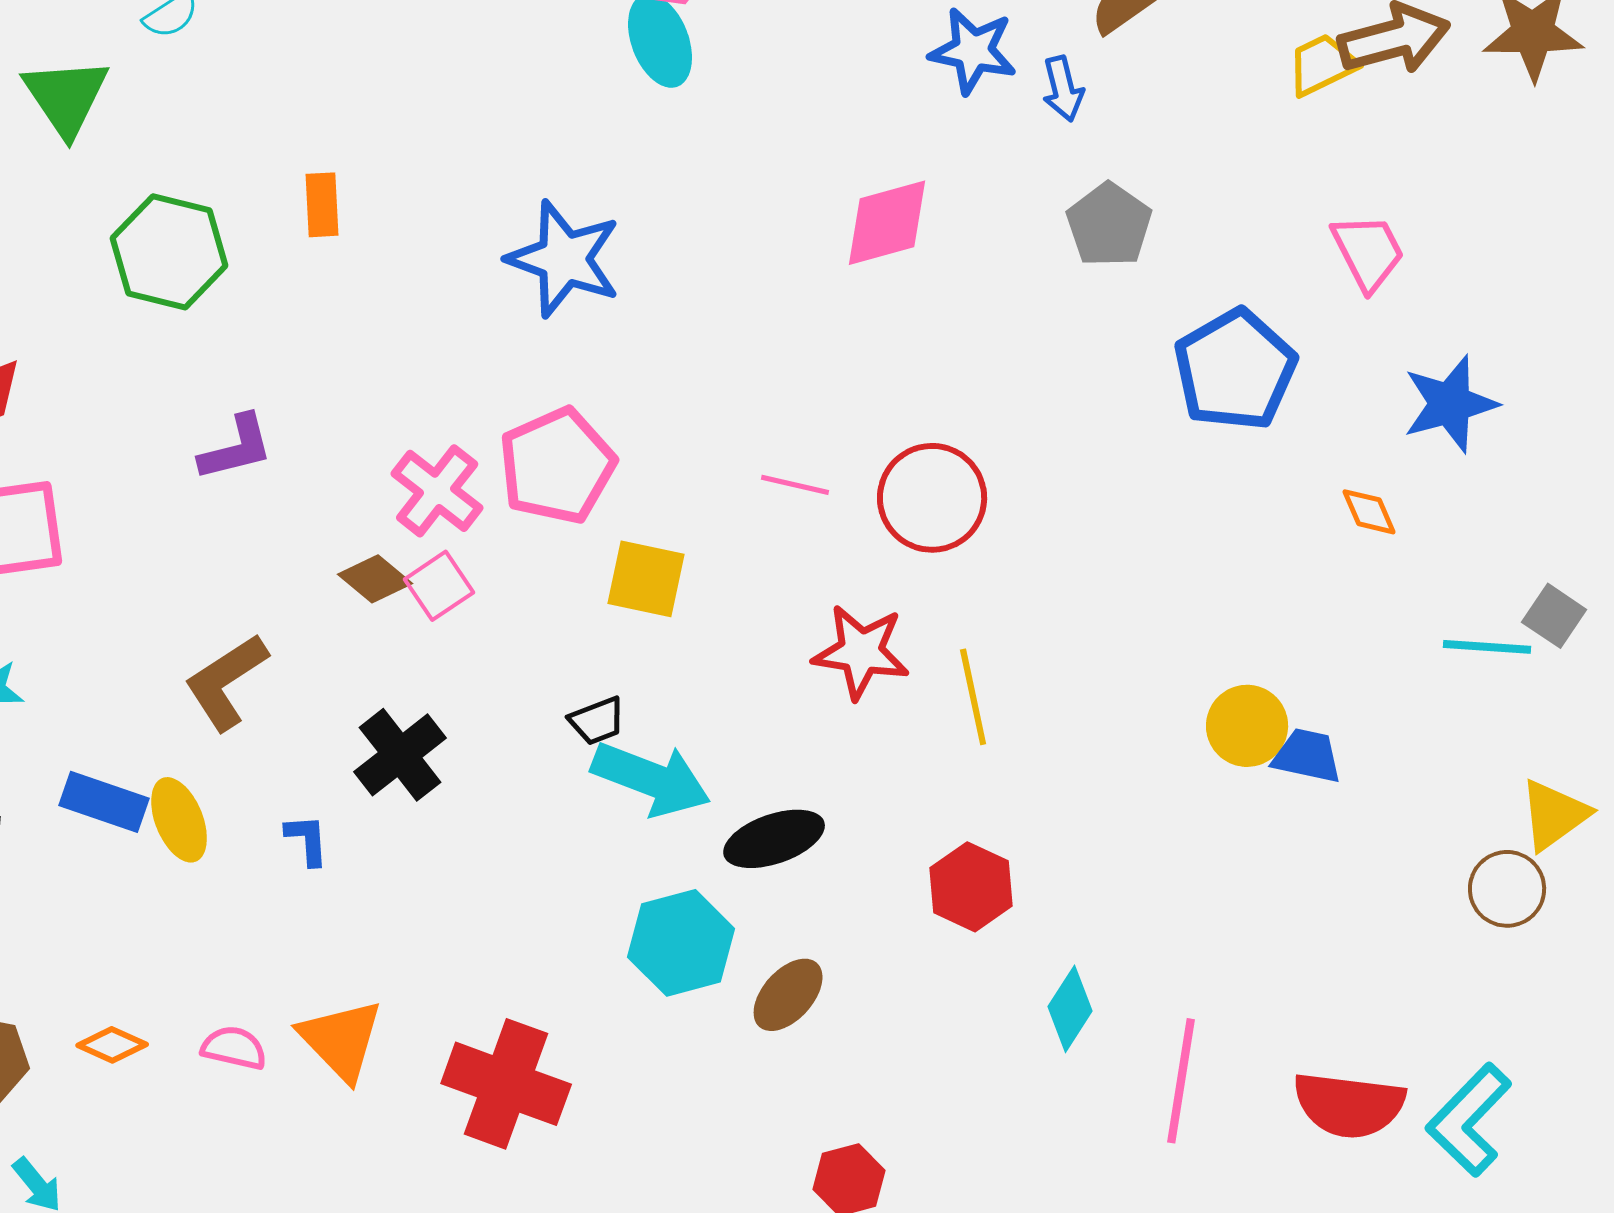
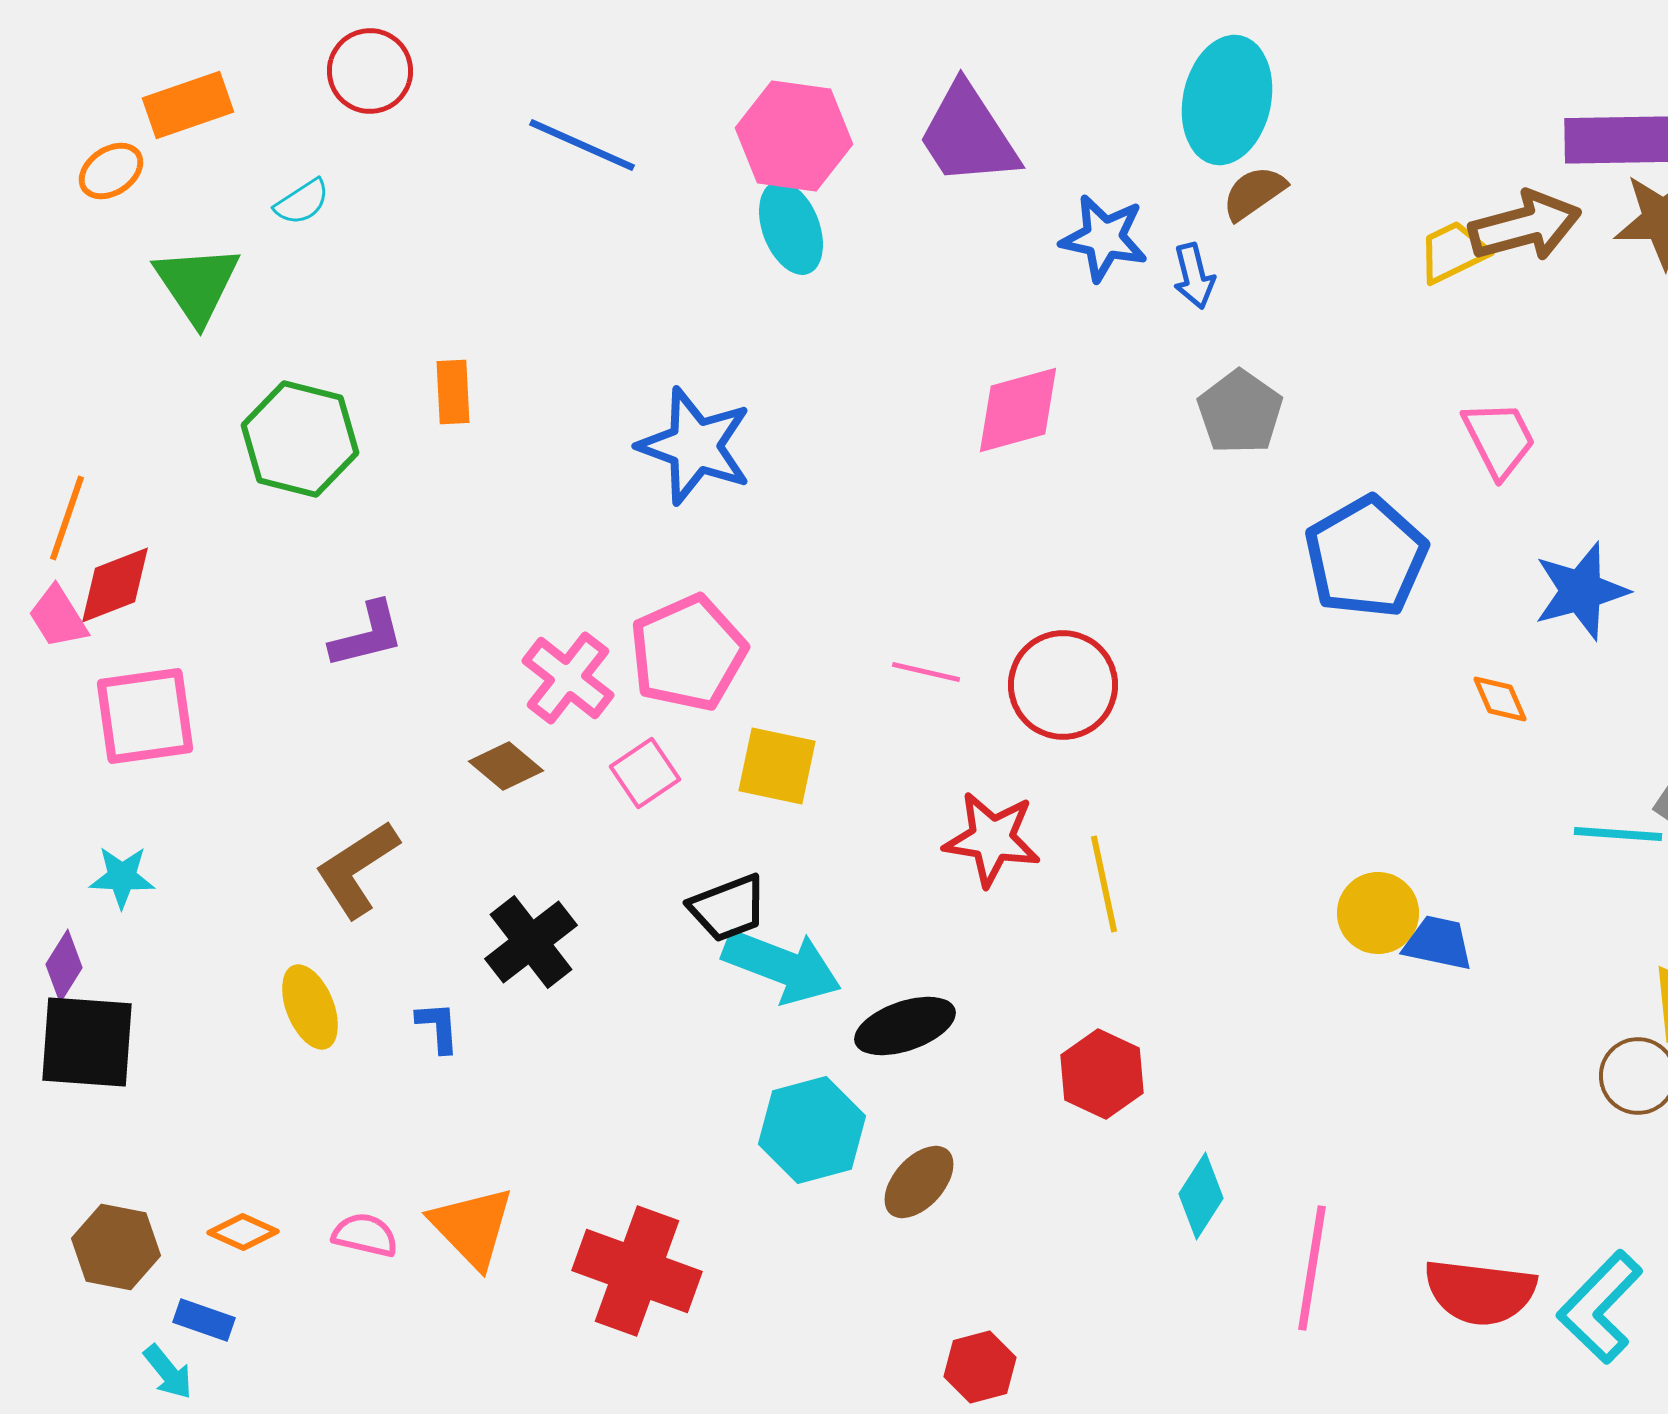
pink square: (439, 586) -> (645, 773), moved
black trapezoid: (597, 721) -> (728, 908), size x1.4
blue rectangle: (104, 802) -> (204, 1320), moved, size x0.7

